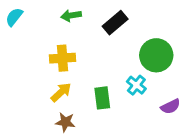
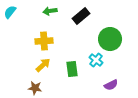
purple semicircle: (170, 106) -> (111, 85), moved
brown star: (65, 122) -> (35, 88), moved

